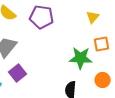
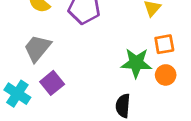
orange circle: (103, 80) -> (166, 75), moved

